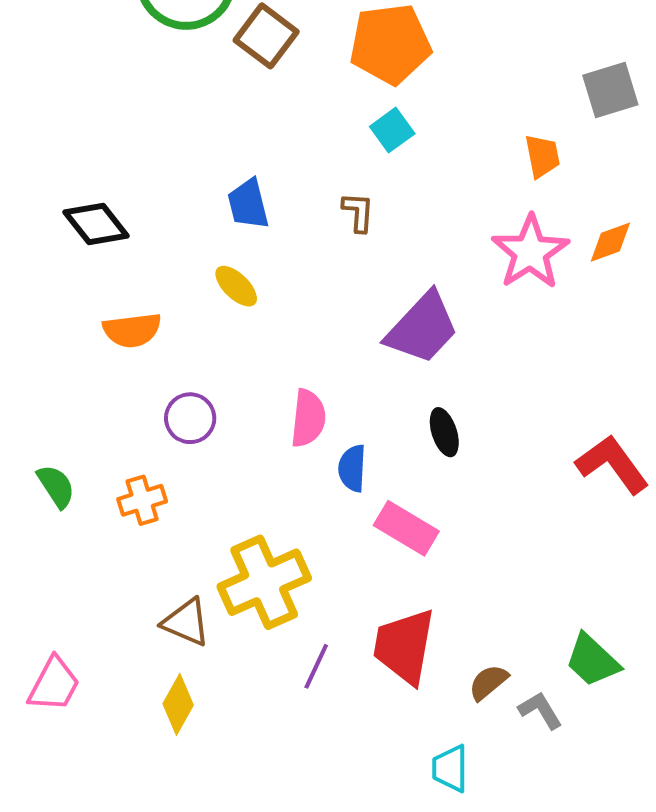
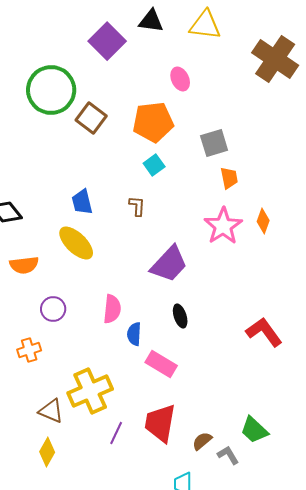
gray square: (610, 90) -> (214, 143), moved
orange diamond: (610, 242) -> (263, 221), turned -50
yellow ellipse: (236, 286) -> (76, 243), size x1.6

